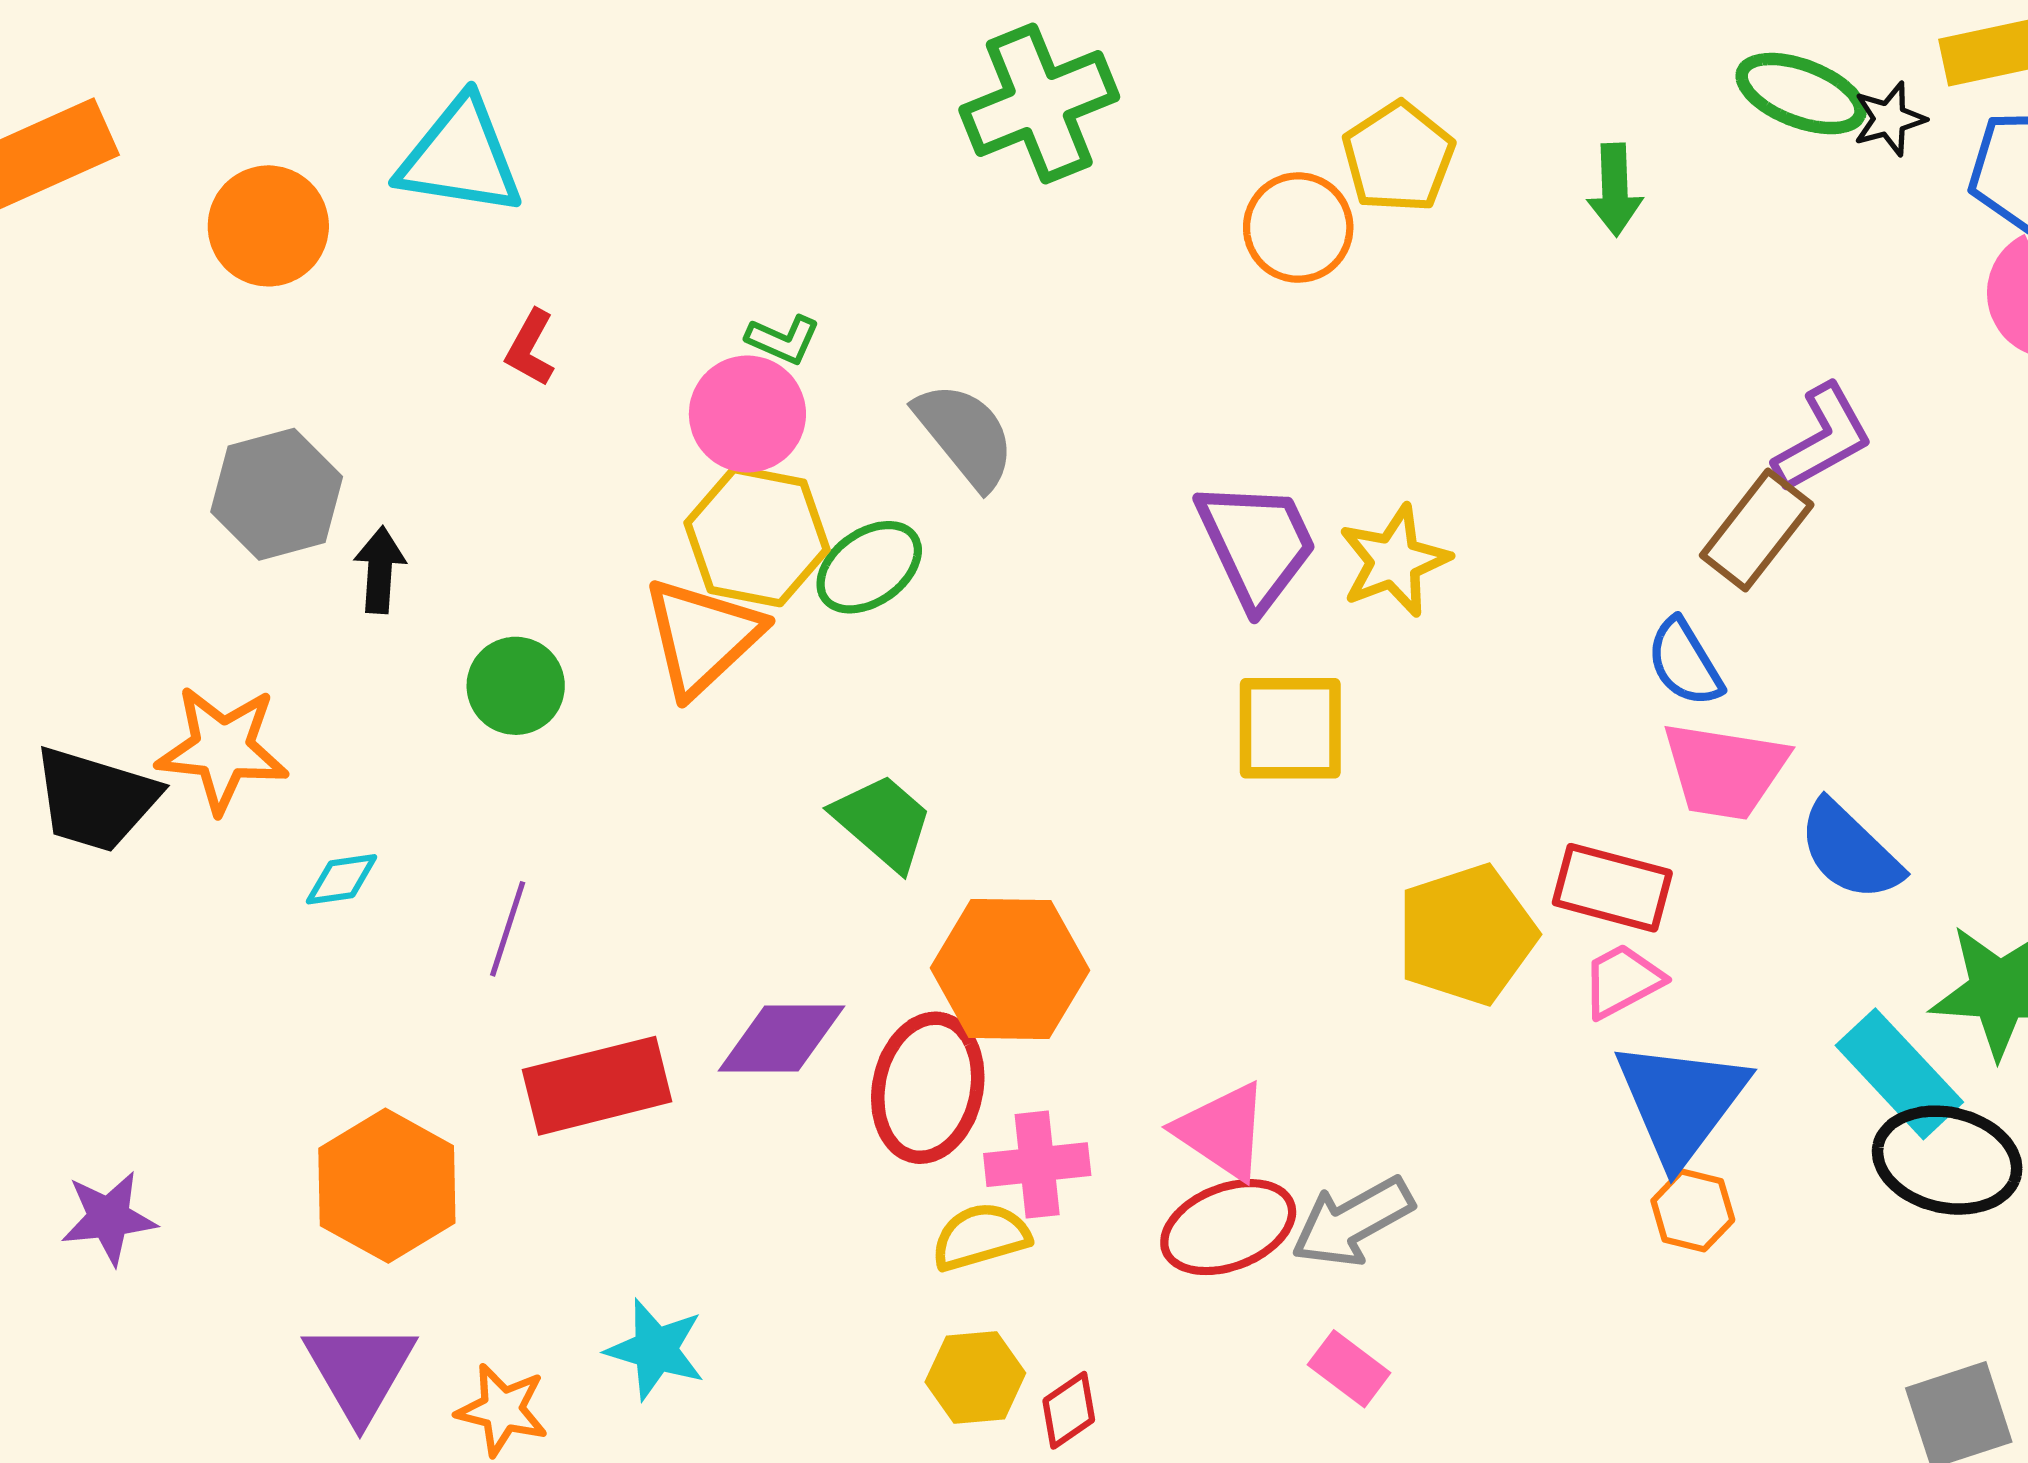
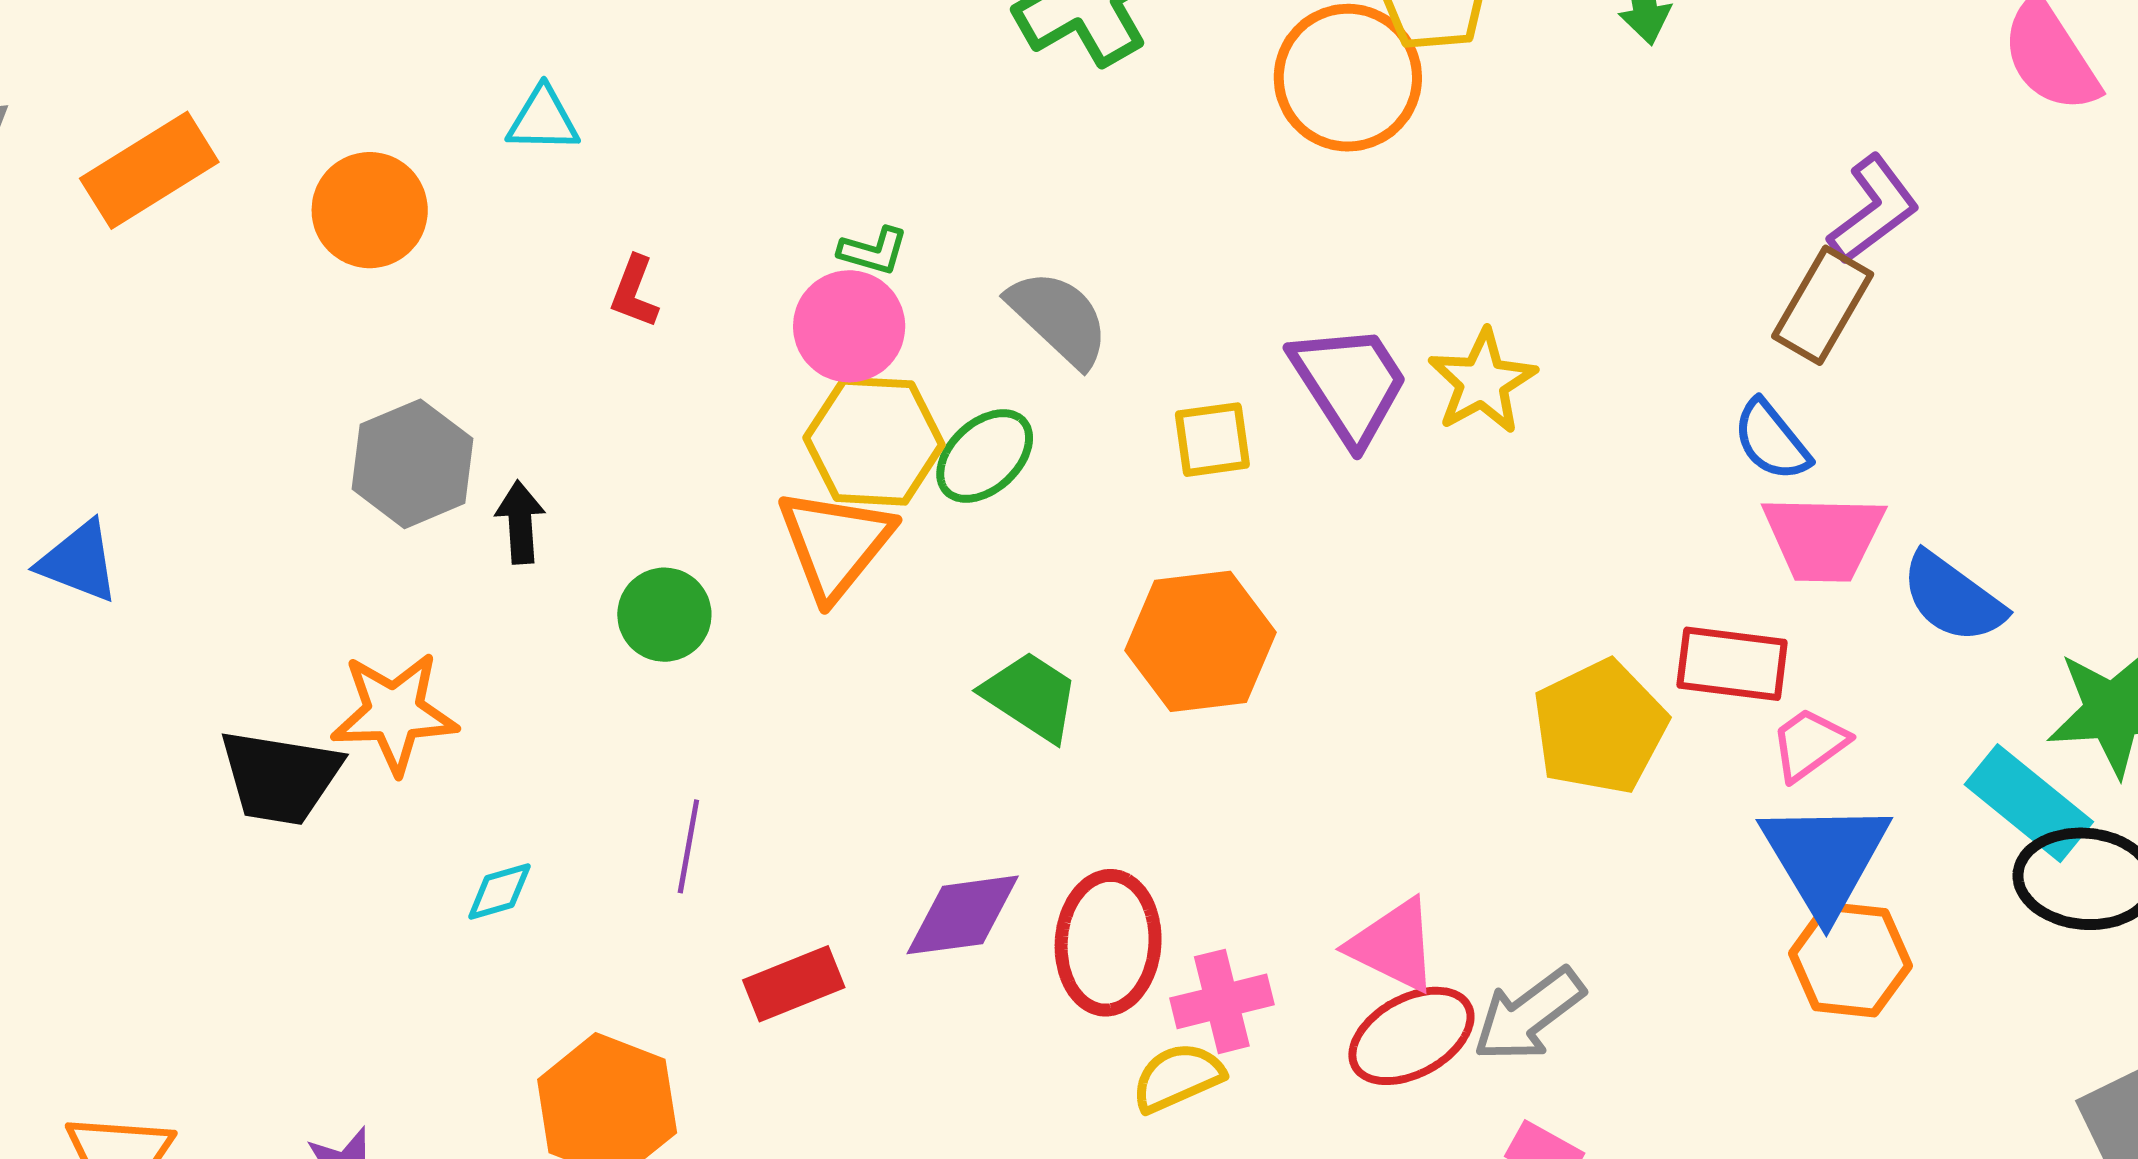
cyan triangle: (460, 157) -> (543, 120), size x0.6
orange circle: (1298, 228) -> (1348, 78), size x1.4
yellow square: (1290, 728) -> (1212, 440), moved, size x0.7
cyan diamond: (342, 879) -> (499, 891), moved
orange hexagon: (1010, 969) -> (1201, 641), moved
pink trapezoid: (1622, 981) -> (1809, 744), moved
red rectangle: (597, 1086) -> (794, 984), size x0.7
orange hexagon: (1693, 1210) -> (1850, 960), size x1.5

